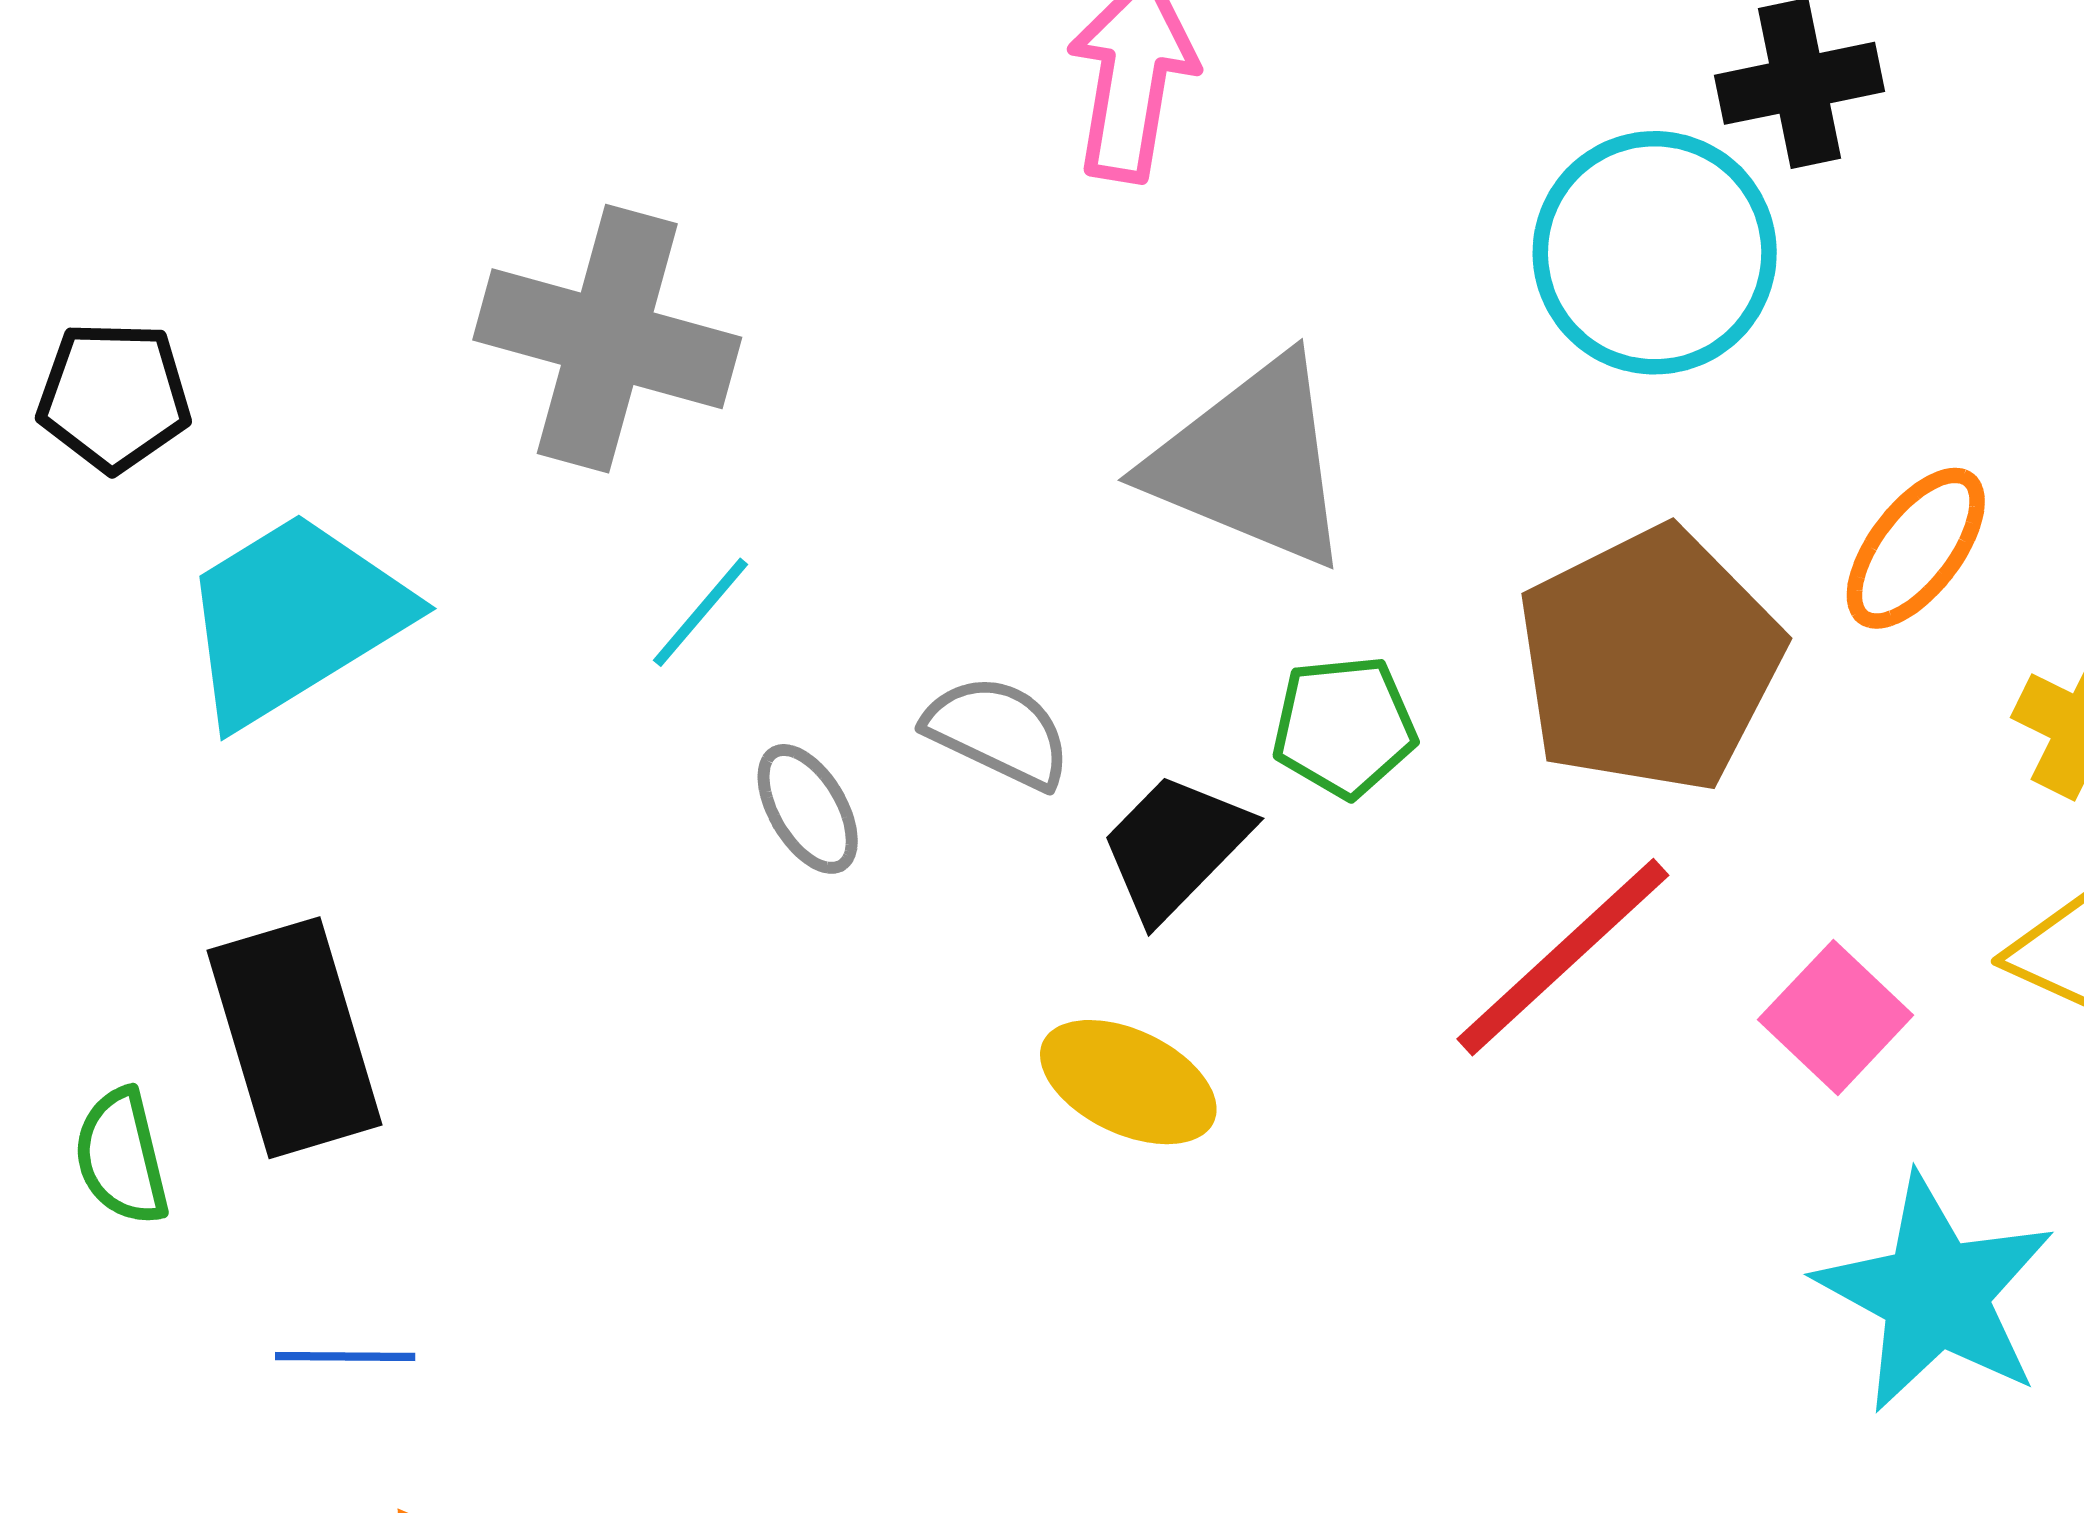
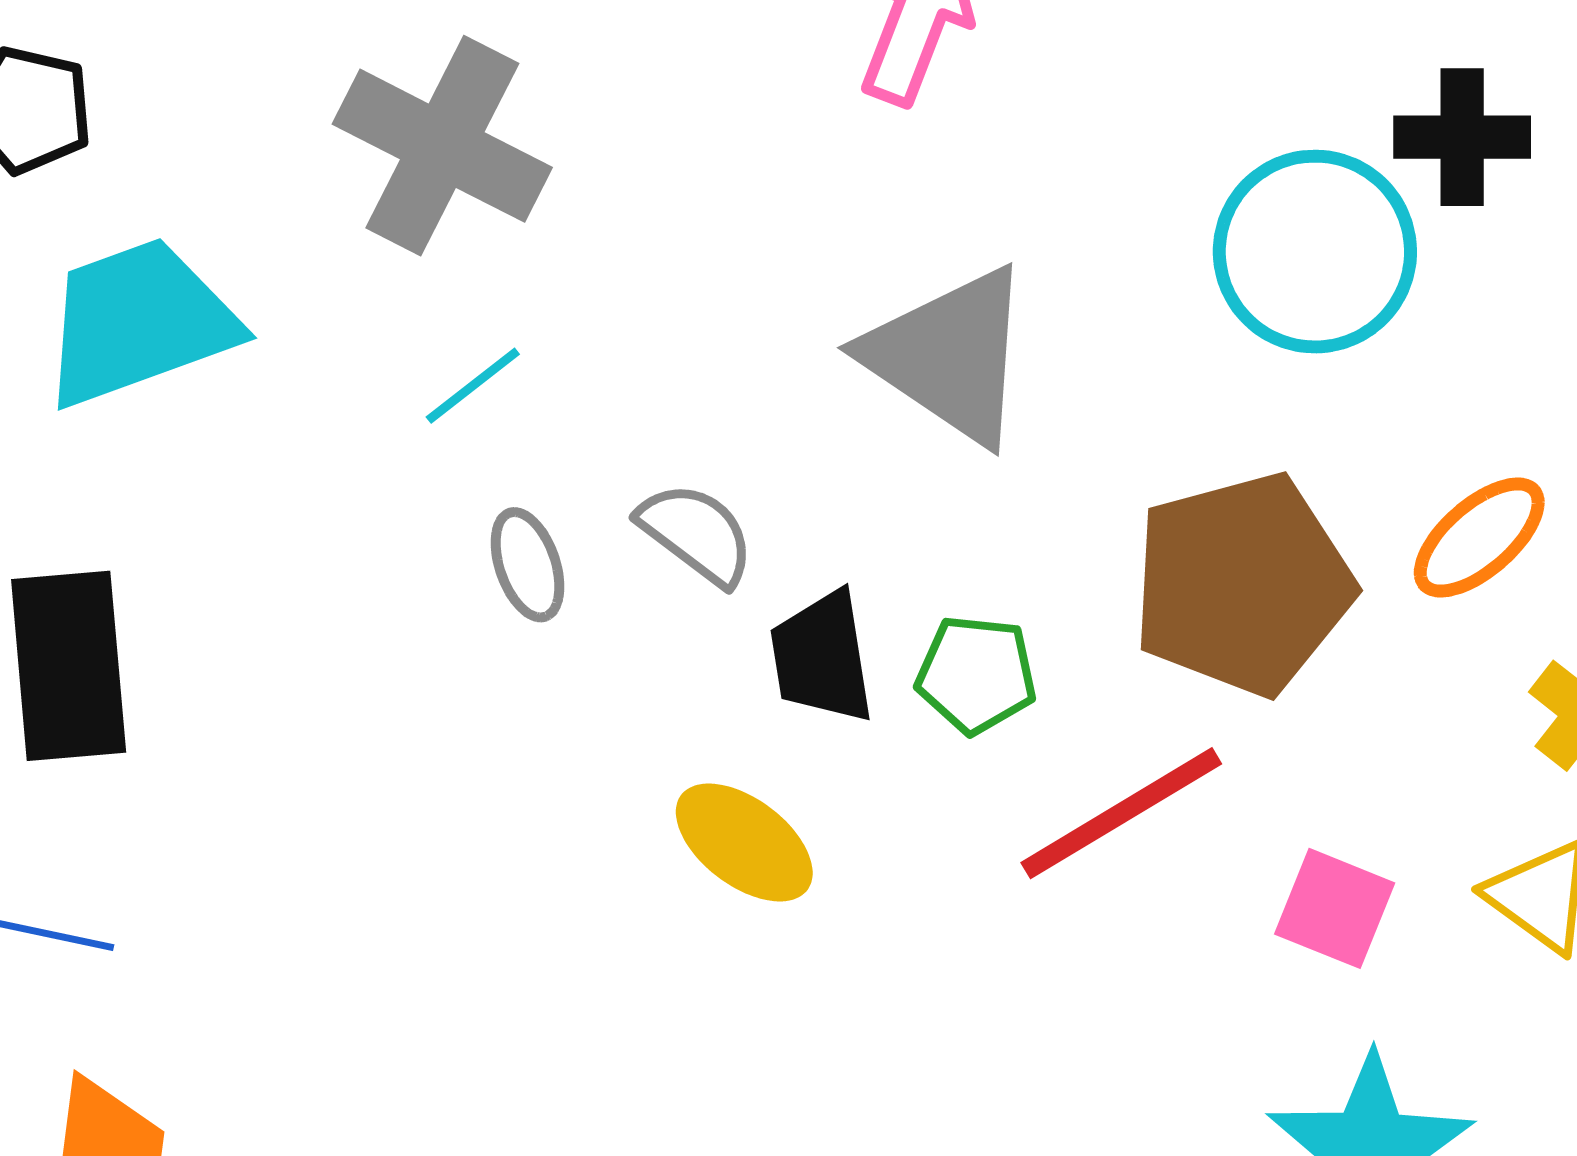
green pentagon: (1344, 727) -> (976, 674), moved
black trapezoid: (1175, 846) -> (822, 657), turned -65
pink square: (1836, 1017) -> (1335, 908), turned -33

